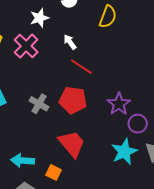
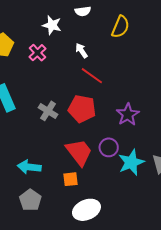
white star: (39, 18) -> (52, 25), turned 30
pink cross: (26, 46) -> (37, 53), size x0.7
purple circle: (138, 124) -> (109, 147), moved
orange square: (54, 172) -> (71, 179), moved, turned -35

